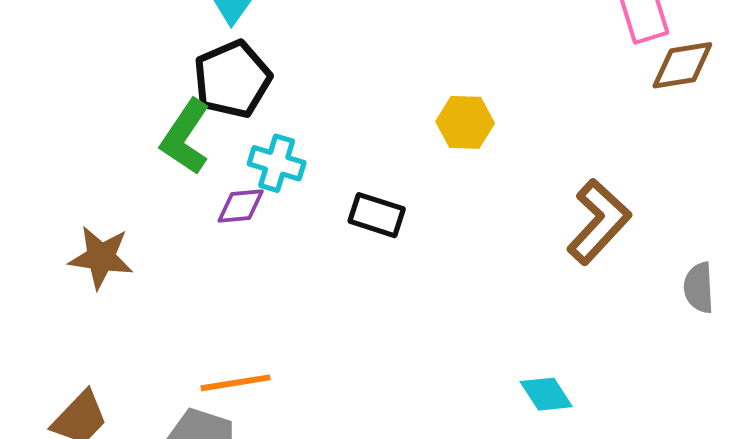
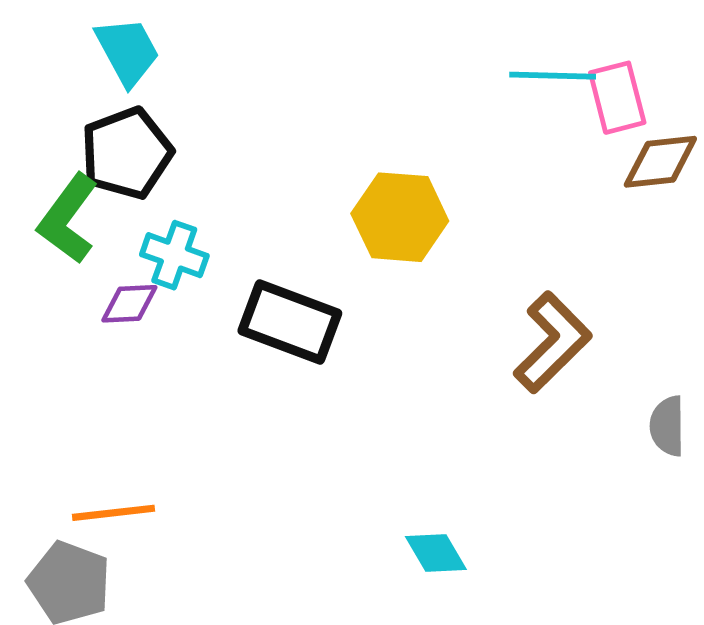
yellow hexagon: (465, 122) -> (400, 217), size x1.4
black rectangle: (377, 215) -> (290, 322), size x1.5
cyan diamond: (546, 394) -> (436, 553), moved

